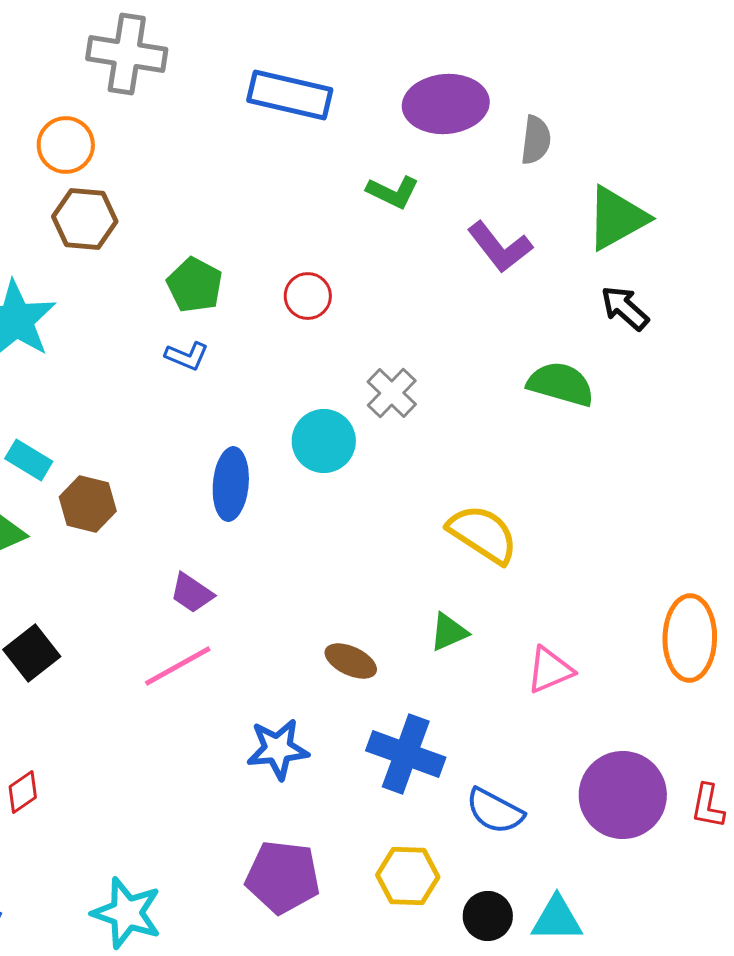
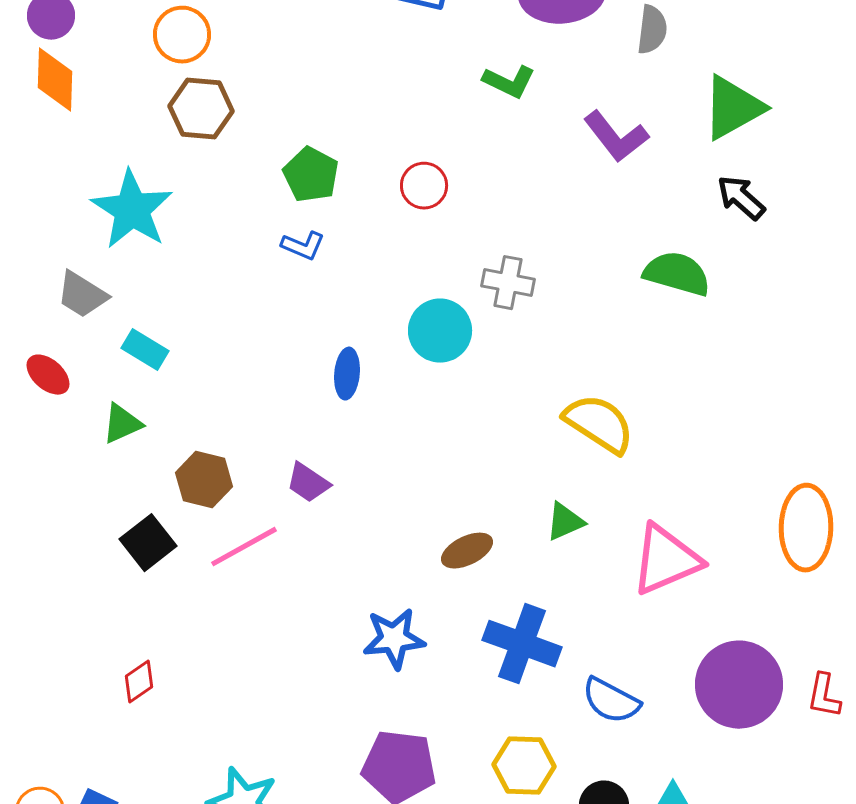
gray cross: (392, 393) -> (508, 283), turned -33
blue ellipse: (231, 484) -> (347, 374), size x0.7
brown hexagon: (88, 504) -> (204, 480), moved
brown ellipse: (351, 661) -> (467, 551), turned -51
pink line: (178, 666) -> (244, 547), moved
pink triangle: (550, 670) -> (666, 560), size x1.5

